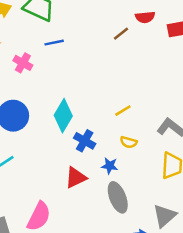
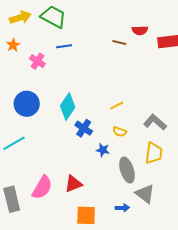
brown line: (121, 34) -> (119, 43), turned 48
red triangle: (76, 178) -> (73, 184), moved
gray ellipse: (118, 197) -> (127, 170), moved
gray triangle: (165, 216) -> (145, 194), turned -45

